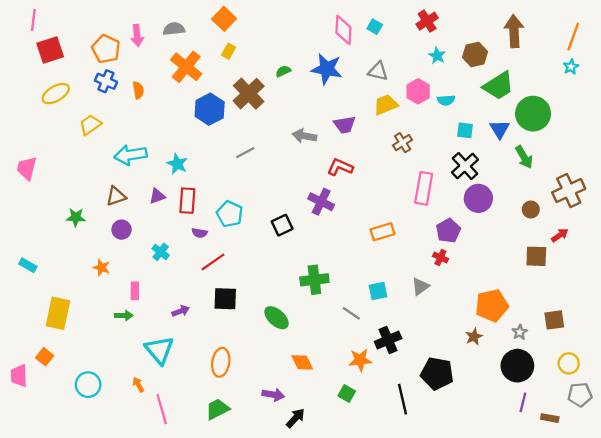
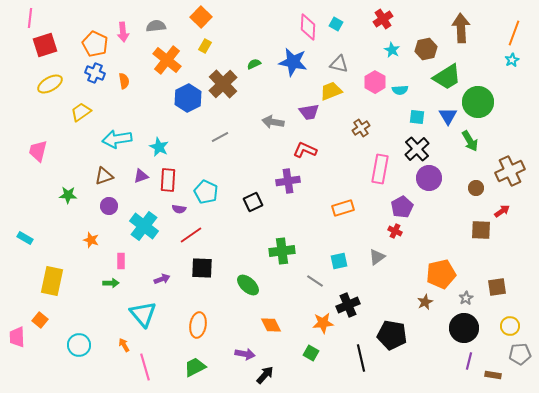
yellow trapezoid: (386, 105) -> (331, 91), moved
pink trapezoid: (27, 168) -> (38, 151), moved
purple cross: (321, 202) -> (288, 181), turned -35
cyan cross: (161, 252) -> (144, 226), size x1.8

